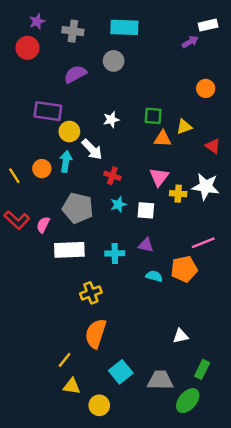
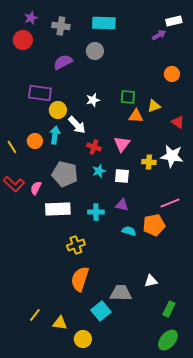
pink triangle: (159, 177) -> (122, 144), moved
yellow line: (65, 360) -> (35, 315), moved
gray trapezoid: (160, 380) -> (121, 293), moved
green ellipse: (188, 401) -> (168, 340), moved

